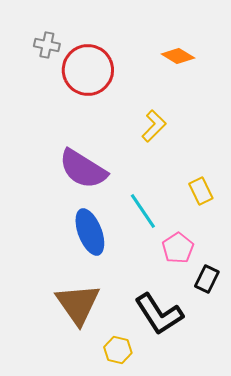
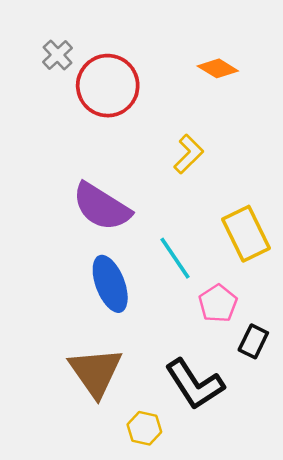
gray cross: (47, 45) -> (58, 55), turned 35
yellow rectangle: (201, 191) -> (246, 234), size x1.6

